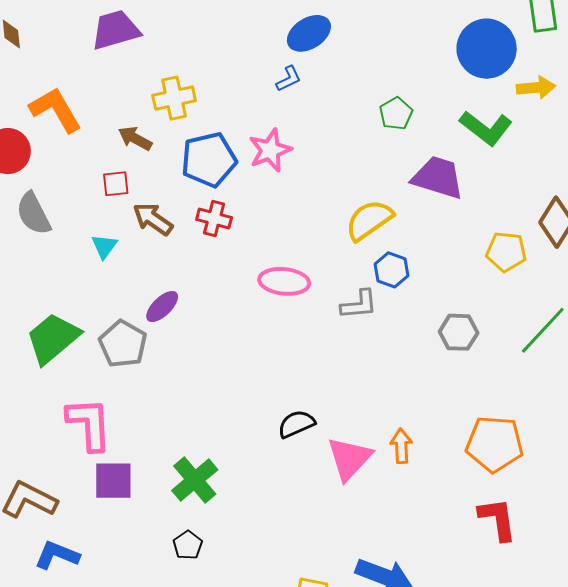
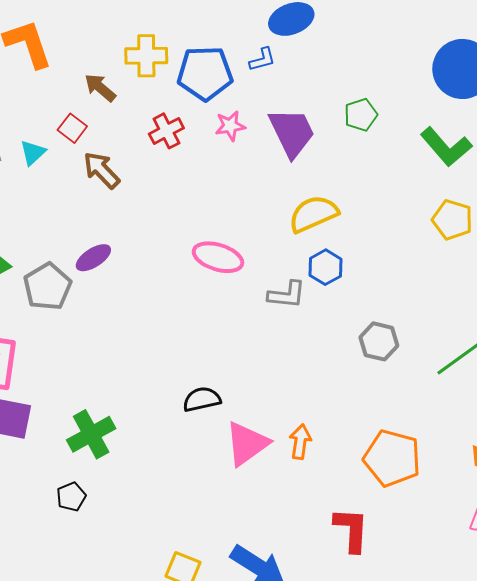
pink star: (270, 150) -> (230, 126), size x0.7
blue pentagon: (209, 160) -> (205, 73), moved
purple trapezoid: (438, 177) -> (292, 133), moved, turned 36
red square: (116, 184) -> (72, 128), turned 32
red cross: (214, 218) -> (166, 131), moved, turned 36
cyan triangle: (104, 246) -> (33, 153), moved
yellow pentagon: (506, 252) -> (452, 220), moved
red L-shape: (498, 519) -> (351, 530), moved

